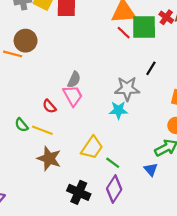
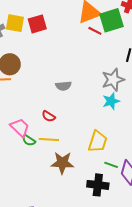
gray semicircle: (74, 80) -> (63, 86), turned 77
pink trapezoid: (73, 96) -> (20, 127), moved
green line: (113, 163) -> (111, 165), moved

